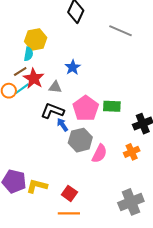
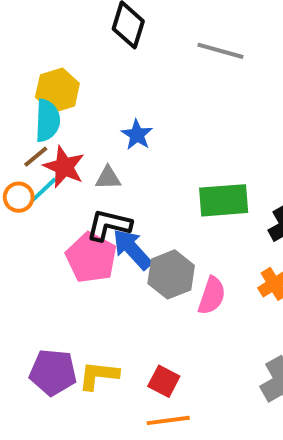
cyan semicircle: (29, 54) -> (47, 121), size x1.5
green rectangle: (112, 106) -> (224, 200), size x1.4
pink pentagon: (86, 108) -> (91, 258), moved
blue arrow: (62, 125) -> (132, 249), size x1.6

